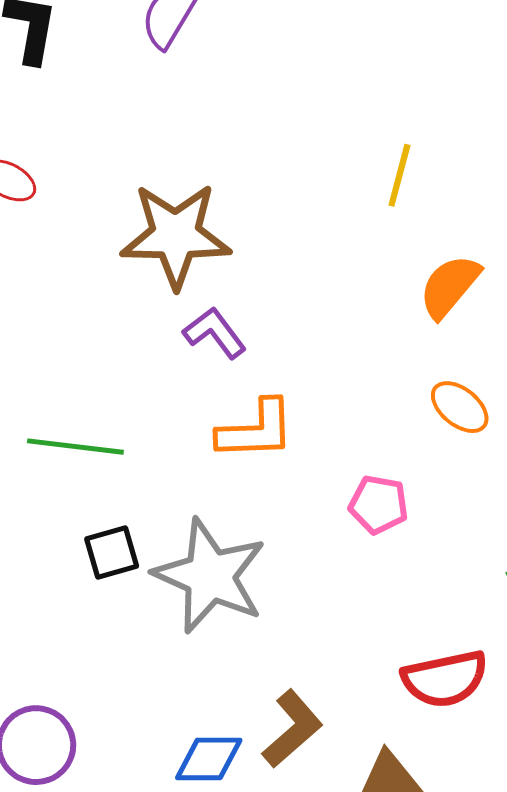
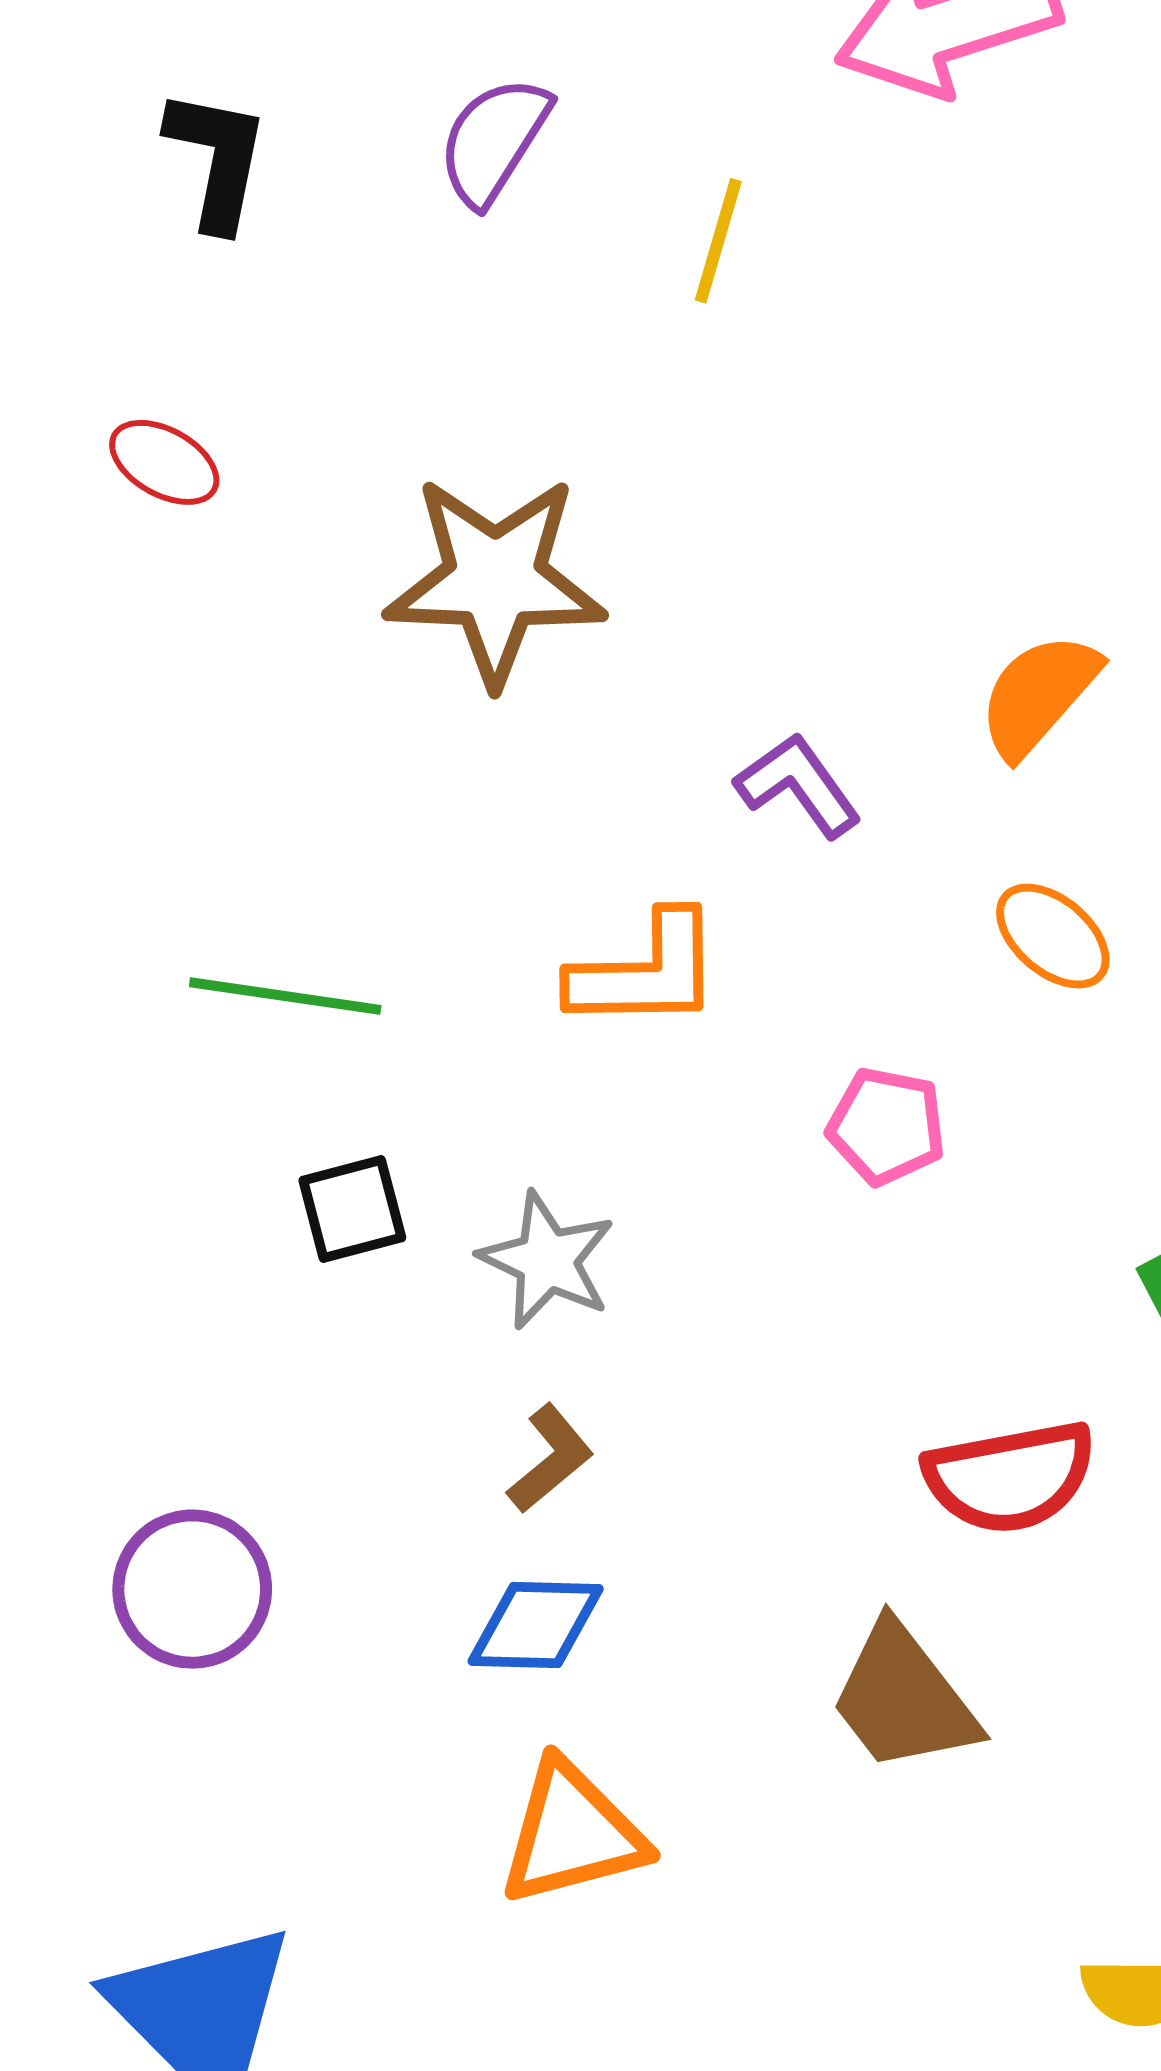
yellow line: (399, 175) -> (718, 241), moved
purple L-shape: (215, 333) -> (798, 785), moved
gray star: (210, 576) -> (547, 1260), size x0.6
brown L-shape: (292, 729) -> (550, 1459), moved, size x0.7

